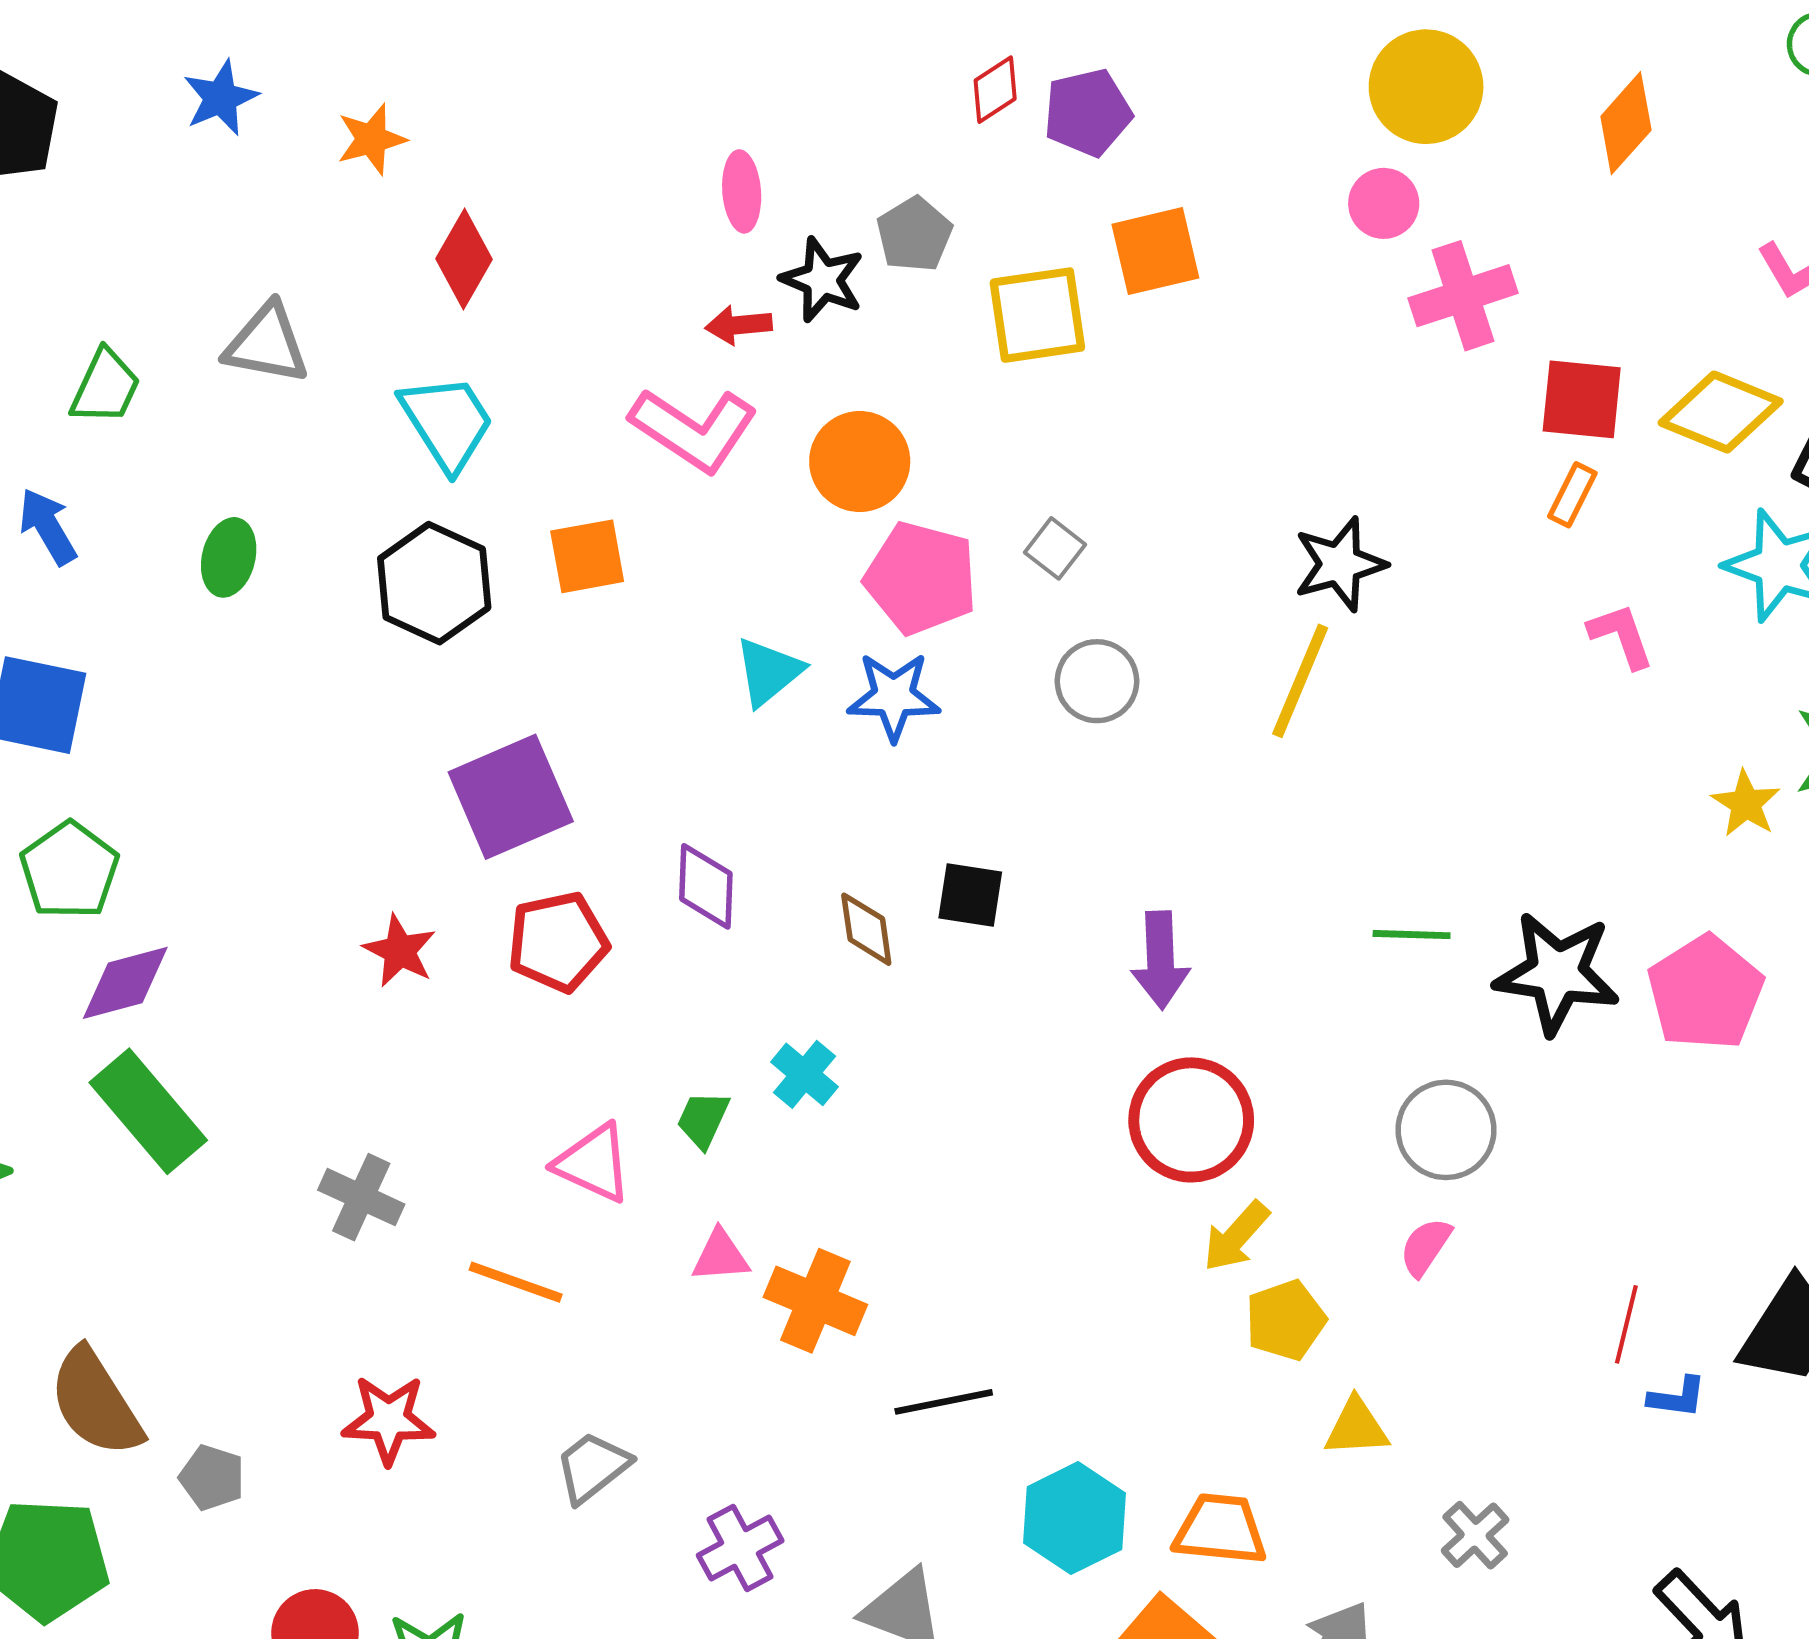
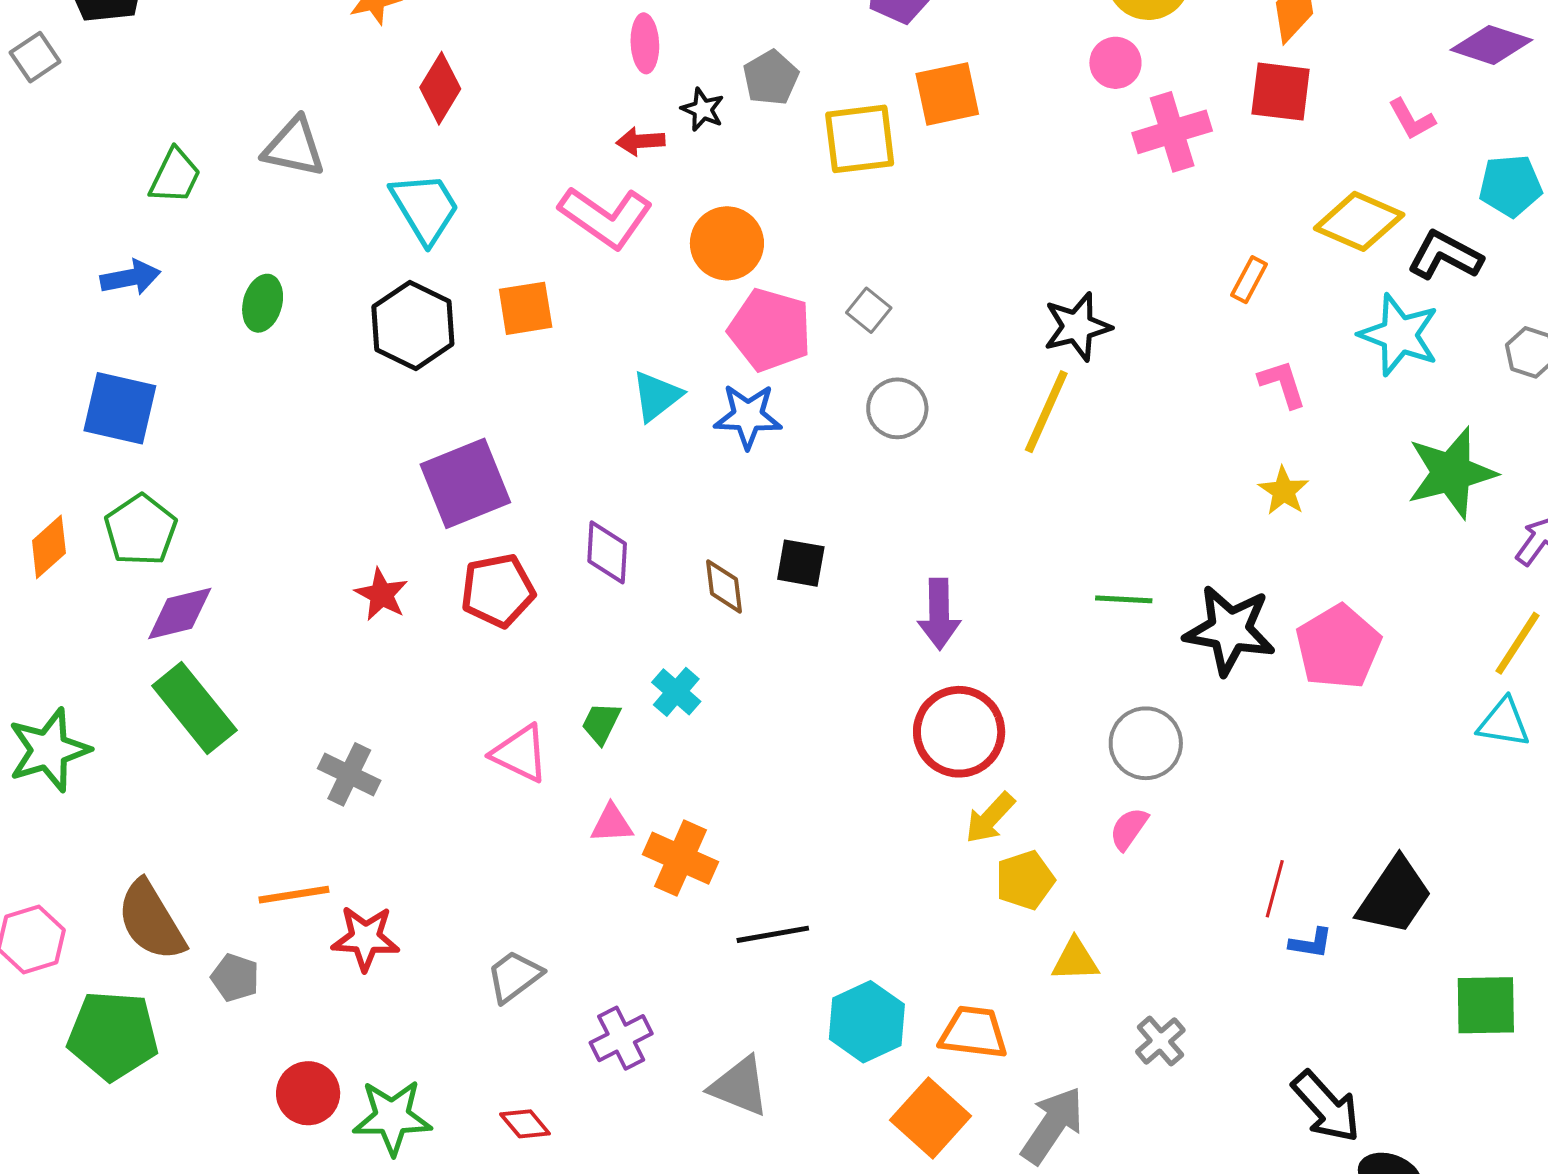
black star: (822, 280) -> (703, 109), size x0.7
red square: (1582, 399) -> (1281, 92), moved
blue arrow: (48, 527) -> (130, 278), turned 108
yellow star: (1746, 804) -> (1284, 491), moved
orange line: (516, 1282) -> (294, 895), moved, turned -30

